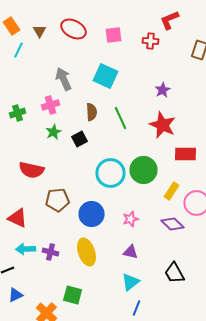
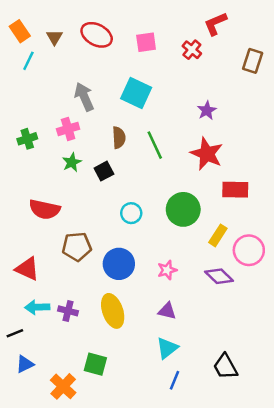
red cross: (150, 41) -> (192, 50), turned 35
cyan circle: (110, 173) -> (131, 213), moved, size x0.6
black trapezoid: (174, 273) -> (225, 367), moved

